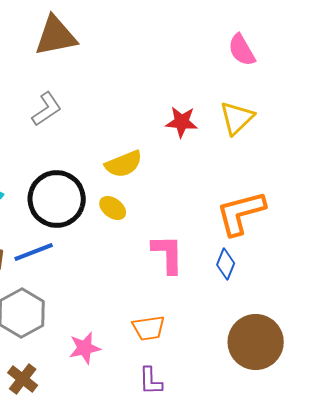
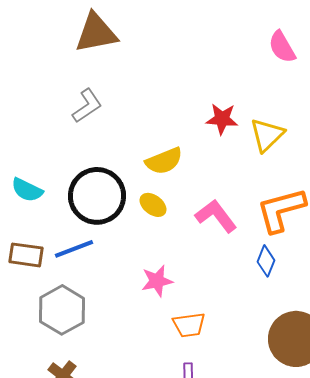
yellow triangle: (237, 118) -> (267, 135), moved
pink L-shape: (168, 254) -> (216, 216), moved, turned -36
pink star: (85, 348) -> (157, 281), moved

